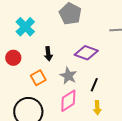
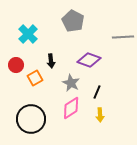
orange square: (38, 78) -> (35, 78), moved

